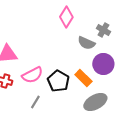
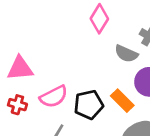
black pentagon: (58, 81) -> (89, 105), turned 30

